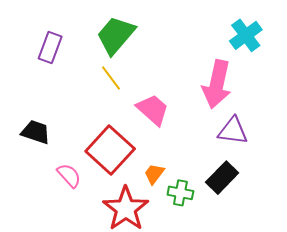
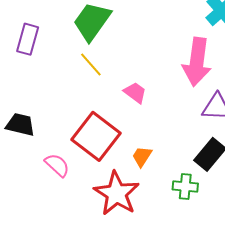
pink trapezoid: (153, 110) -> (135, 93), size x0.7
green cross: (180, 193) -> (185, 186), moved

